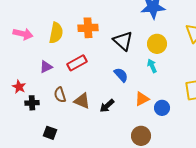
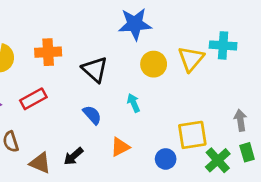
yellow circle: (157, 44) -> (154, 64), moved
brown triangle: (82, 101) -> (40, 163), moved
blue circle: (162, 108) -> (166, 159), moved

